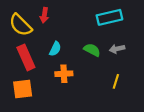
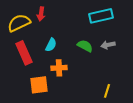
yellow semicircle: (20, 25) -> (19, 23), turned 110
yellow line: (116, 81) -> (107, 91), moved
orange square: (23, 89) -> (39, 85), moved

